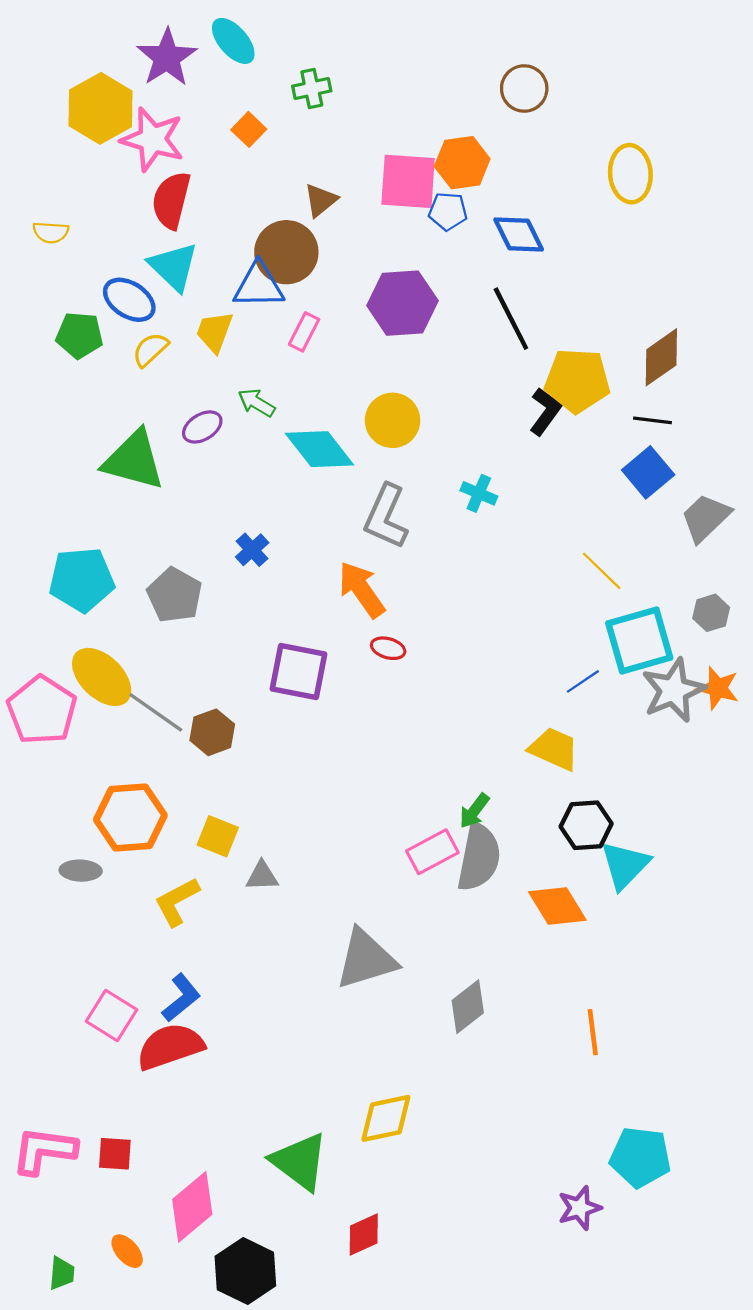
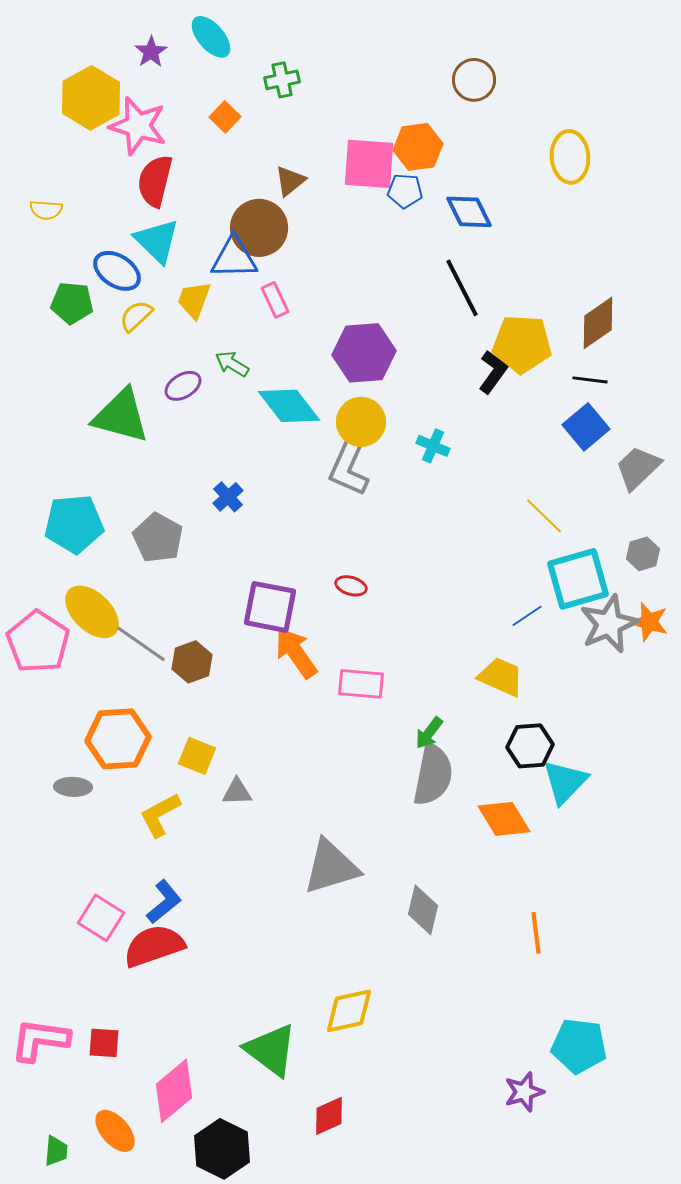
purple star: (167, 58) -> (151, 52), size x0.6
purple hexagon: (402, 303) -> (364, 353), moved
pink rectangle: (304, 332) -> (275, 300), turned -52
yellow circle: (393, 420) -> (361, 422), moved
orange arrow: (362, 590) -> (296, 653), moved
pink rectangle: (432, 852) -> (361, 684), moved, turned 33
gray diamond: (468, 1007) -> (423, 910), turned -39
orange ellipse: (127, 1251) -> (115, 1131), size x1.4

